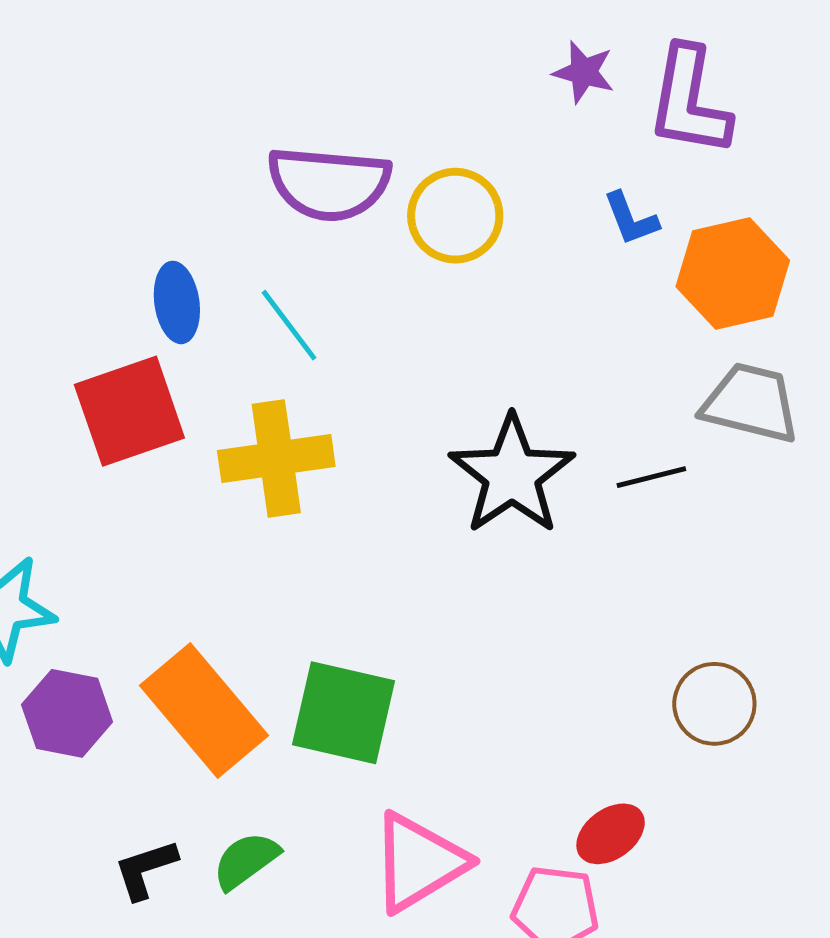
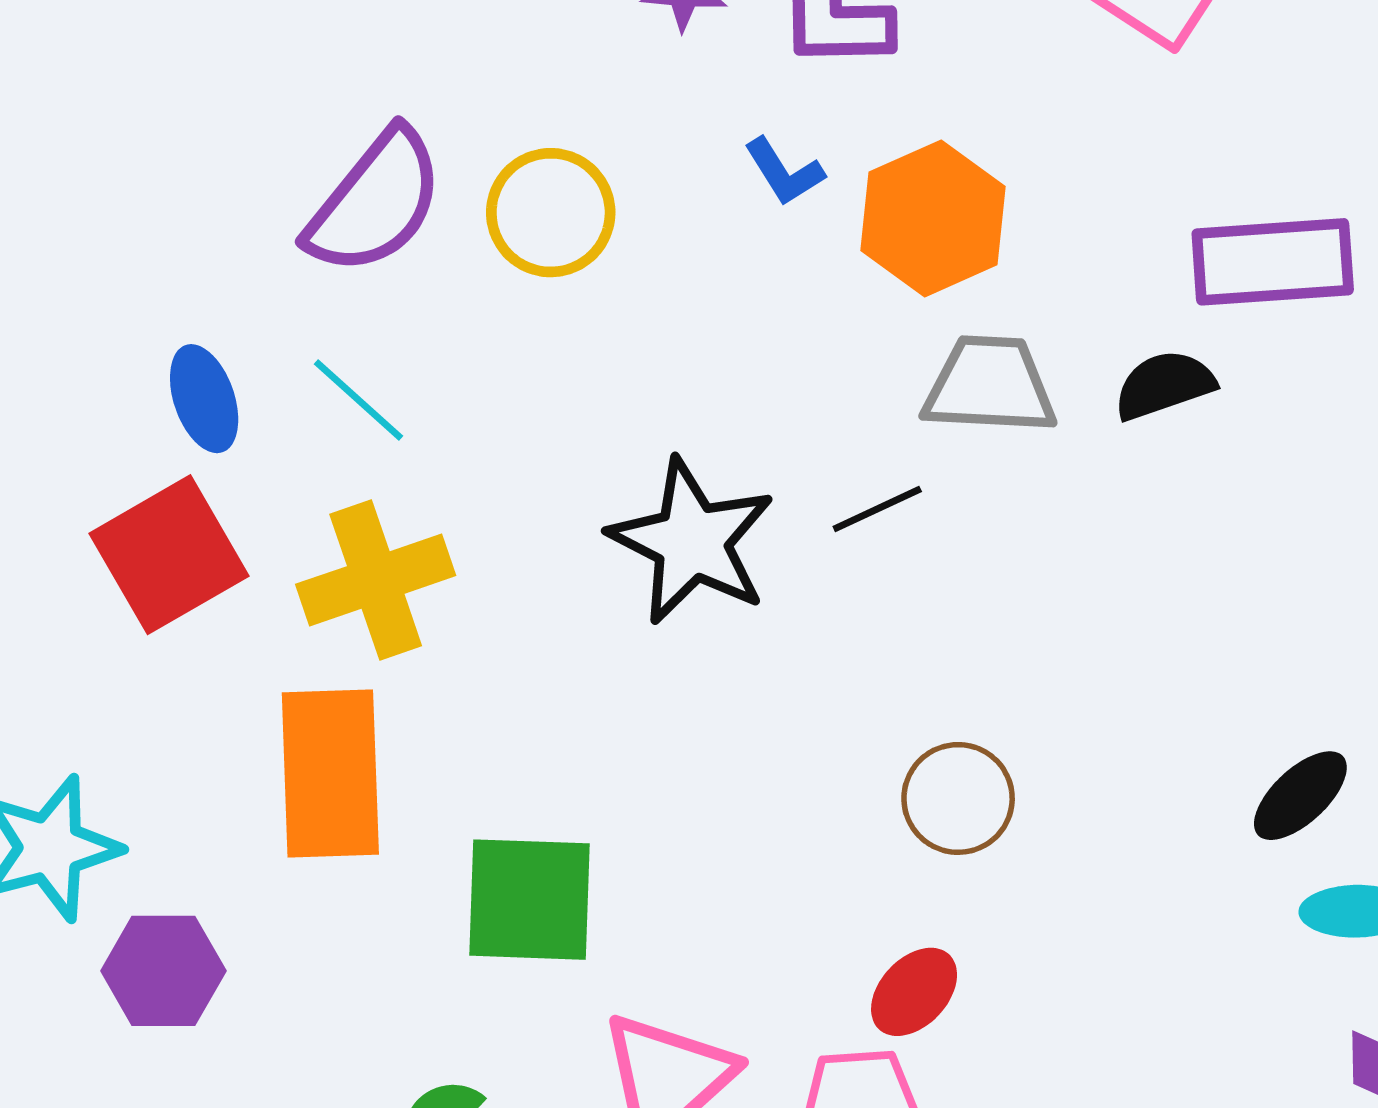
purple semicircle: (329, 183) -> (375, 202), turned -45
brown circle: (714, 704) -> (958, 798), moved
orange rectangle: (204, 710) -> (330, 774), moved, turned 49

